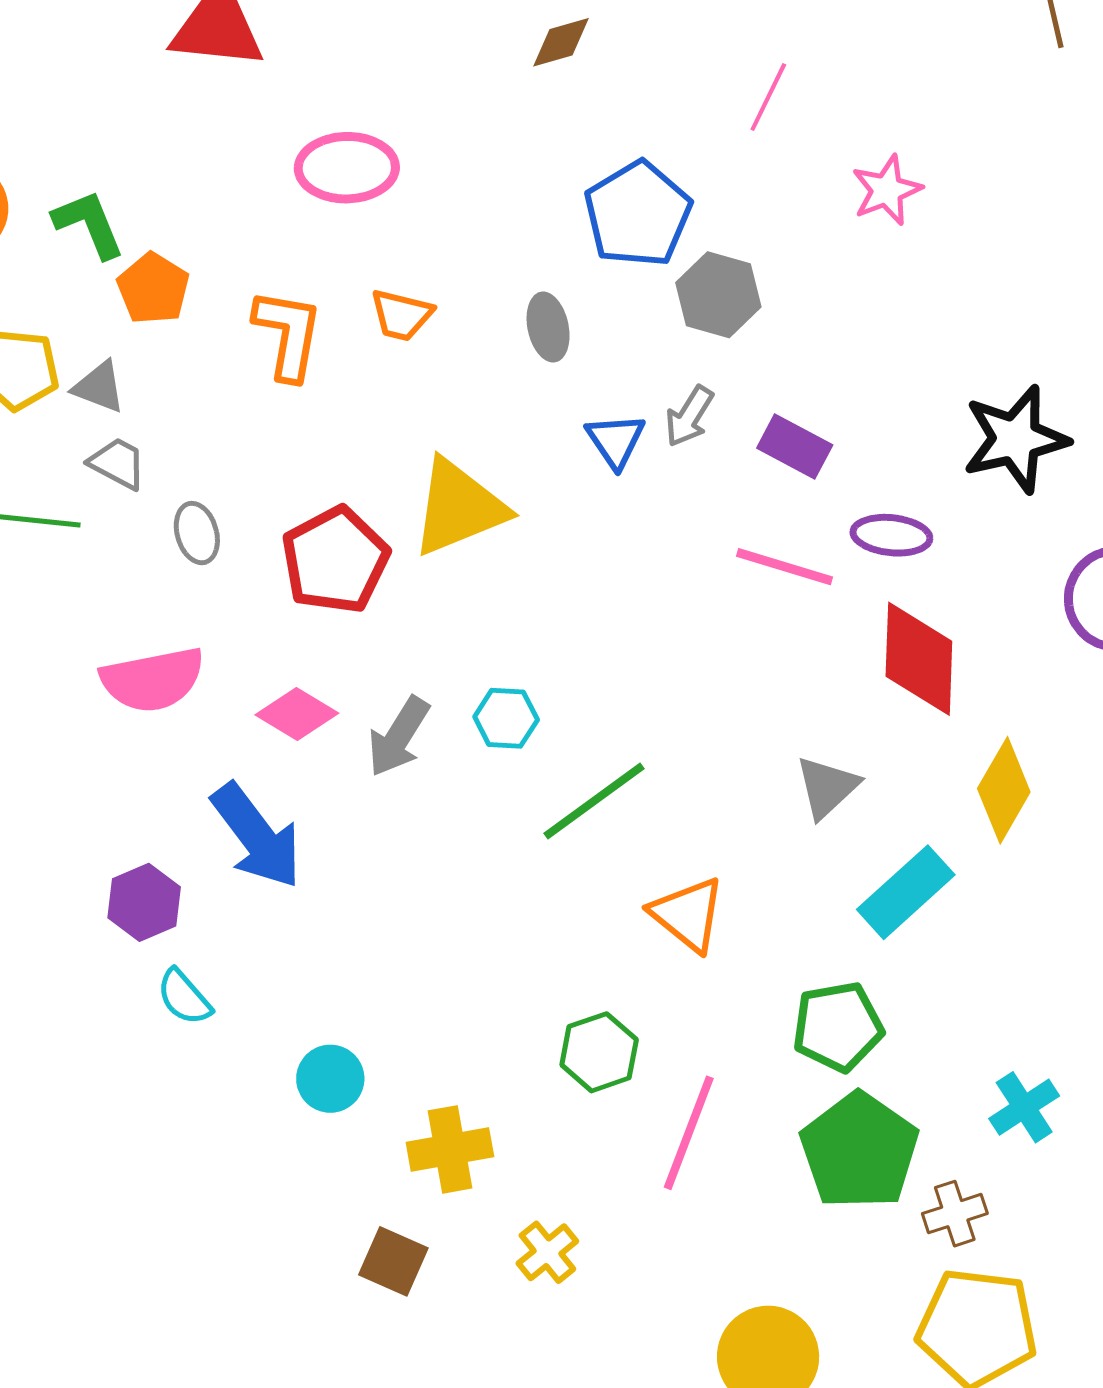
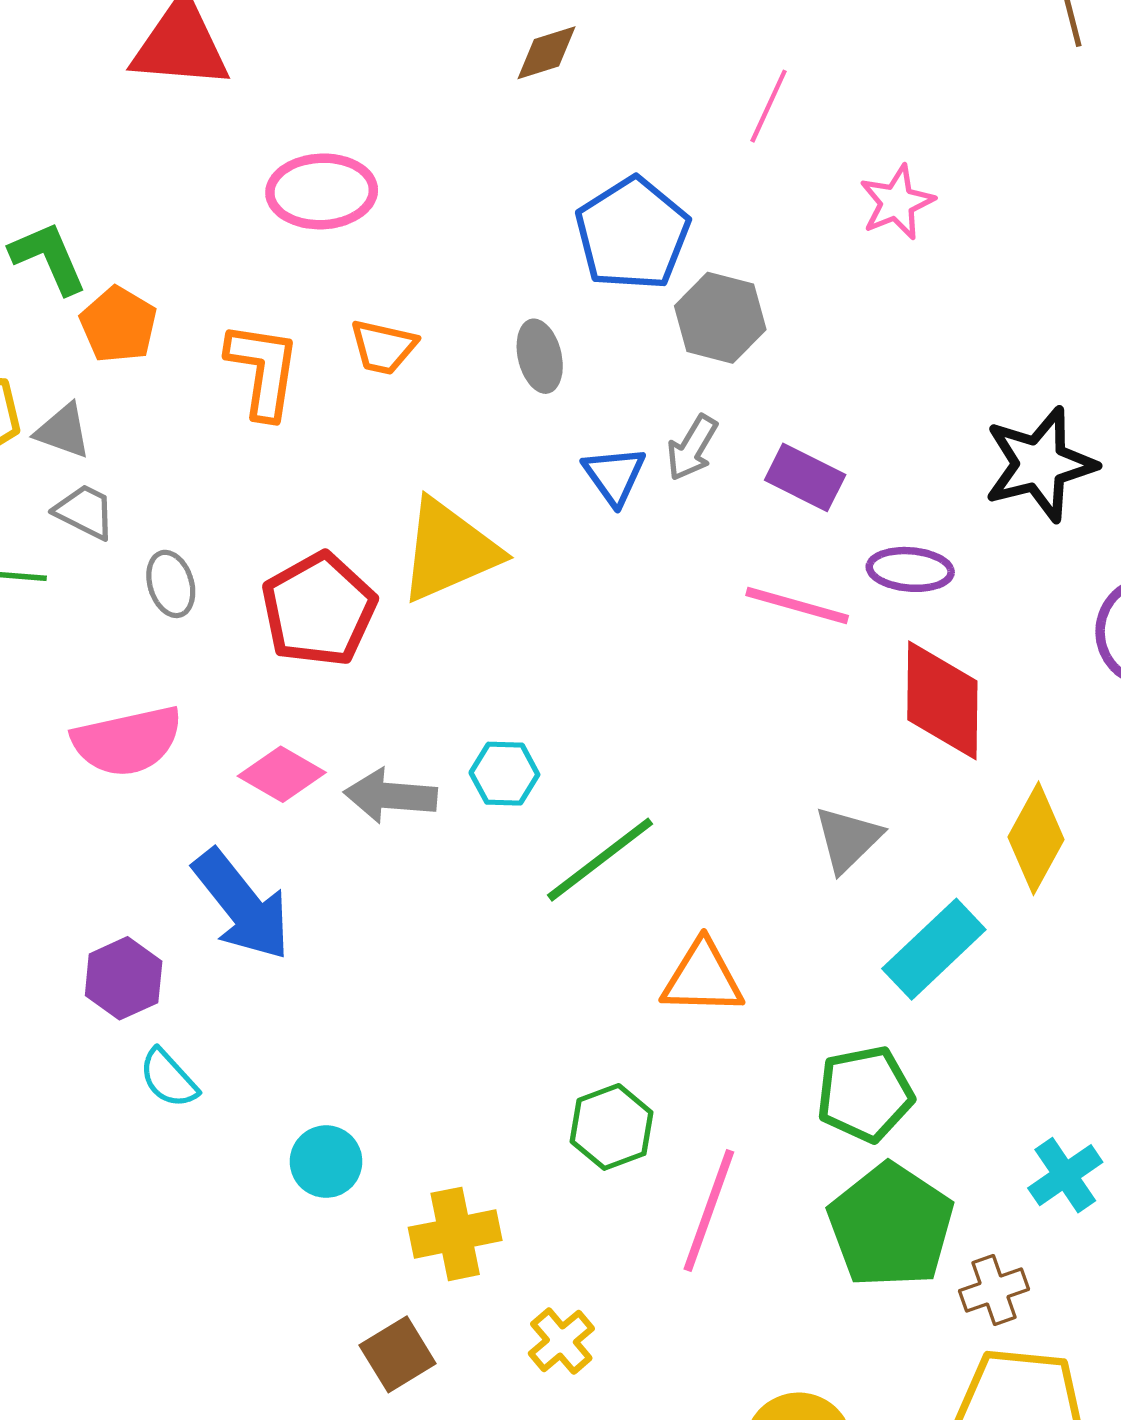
gray arrow: (399, 737) -> (390, 796), turned 64
orange triangle: (688, 914) -> (703, 978), turned -36
brown square: (393, 1261) -> (398, 1354), turned 36

